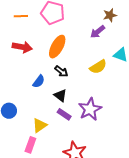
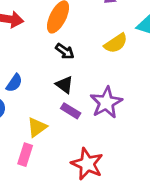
blue semicircle: (39, 81) -> (14, 83), moved

